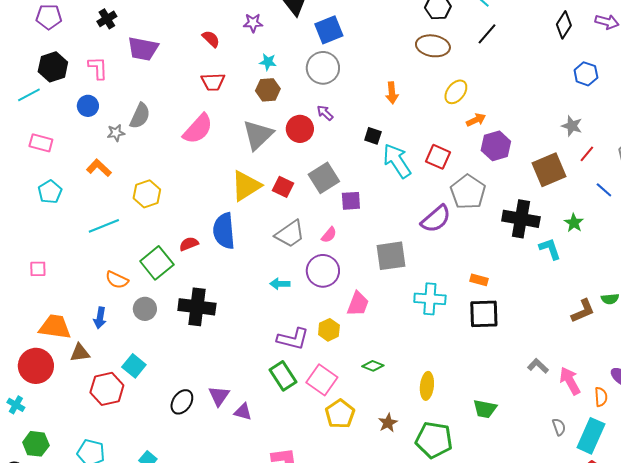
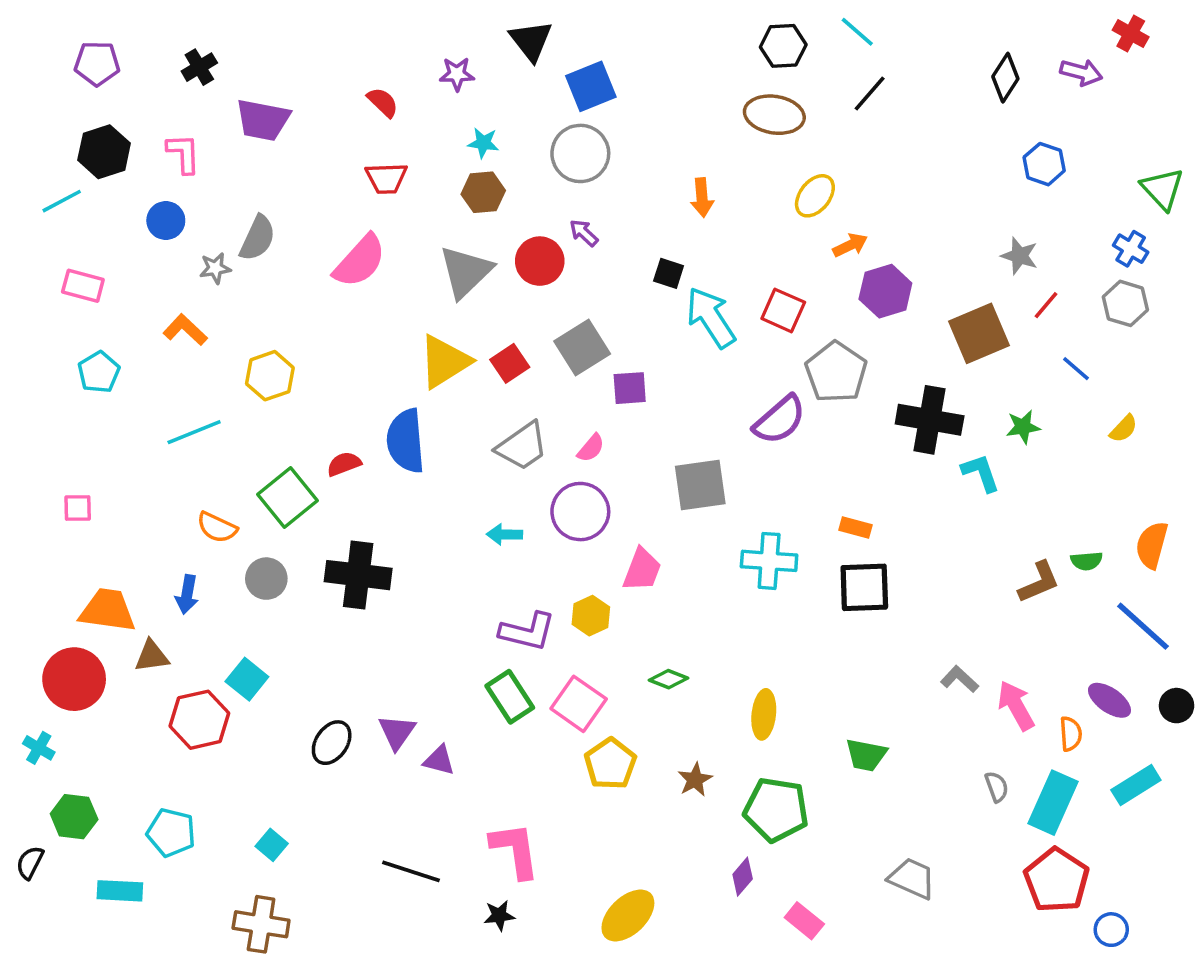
red square: (283, 187) -> (510, 363), turned 30
green star: (574, 223) -> (1023, 427), turned 30

